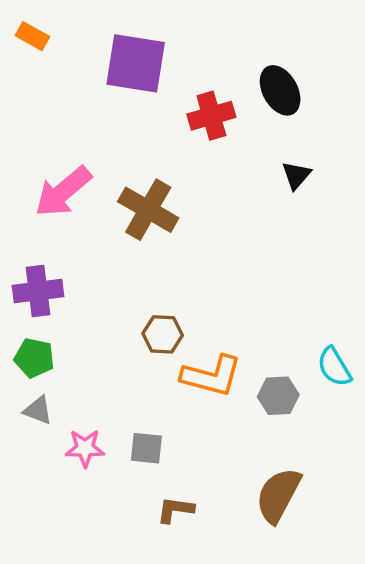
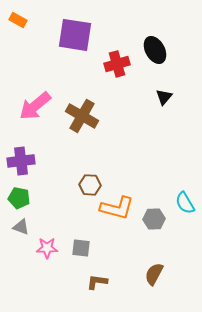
brown semicircle: (278, 495) -> (154, 274), size x0.7

